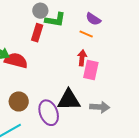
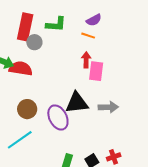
gray circle: (40, 11) -> (34, 42), moved
purple semicircle: (93, 19) -> (94, 20), turned -56
red rectangle: (37, 33) -> (25, 27), moved, size x1.5

